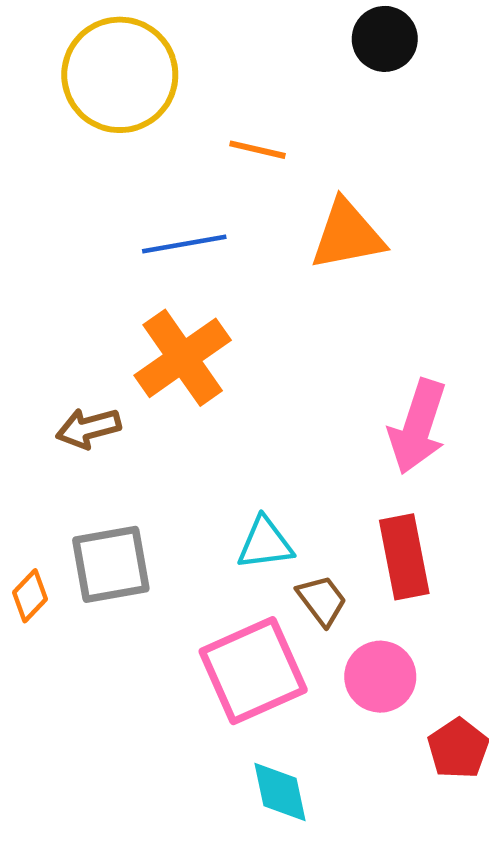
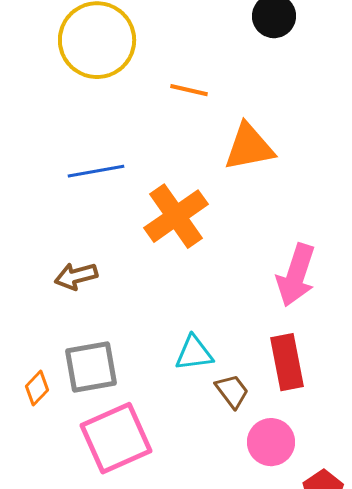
blue line: (184, 244) -> (96, 171), moved
orange cross: (183, 358) -> (176, 216), moved
pink square: (253, 671) -> (116, 438), moved

